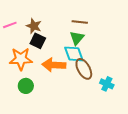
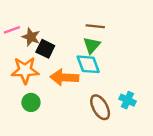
brown star: (34, 26) -> (31, 37), moved
brown ellipse: (84, 69) -> (100, 107), moved

